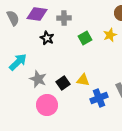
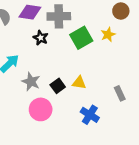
gray cross: (64, 18) -> (59, 16), size x1.5
green square: (85, 38) -> (81, 38), size x1.5
blue cross: (99, 98) -> (90, 115), moved, turned -36

